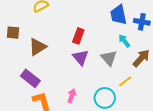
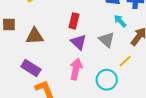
brown triangle: (37, 47) -> (35, 36), turned 36
pink arrow: (72, 96) -> (76, 69), moved, size x1.5

